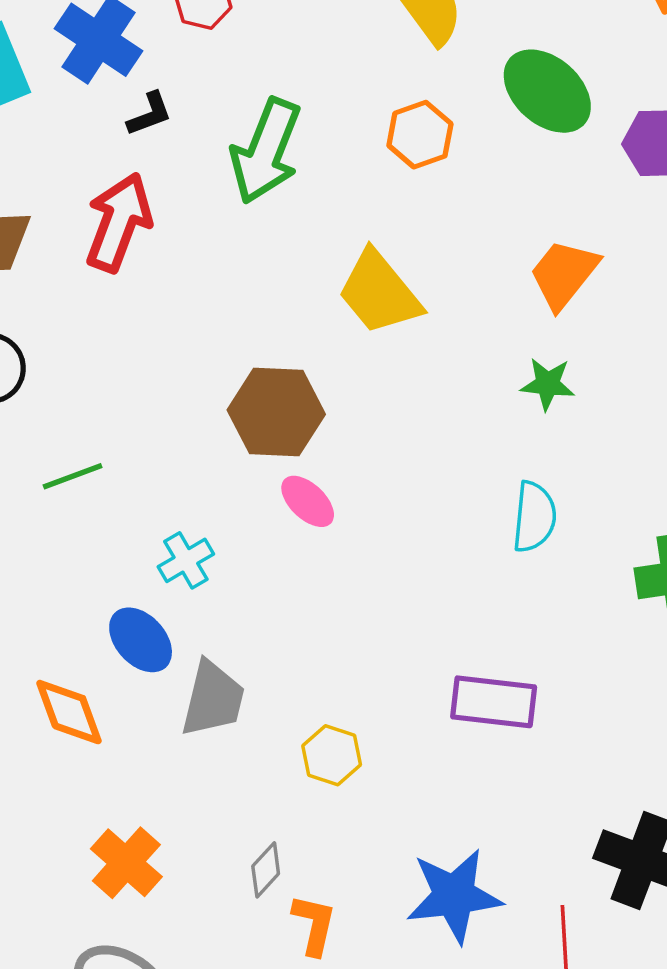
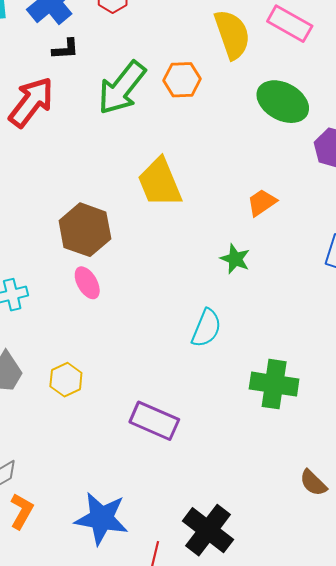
green ellipse: (547, 91) -> (283, 102), turned -30
orange hexagon: (420, 135) -> (182, 80), moved
orange trapezoid: (564, 274) -> (262, 203), size x0.7
yellow hexagon: (332, 755) -> (66, 380), moved

